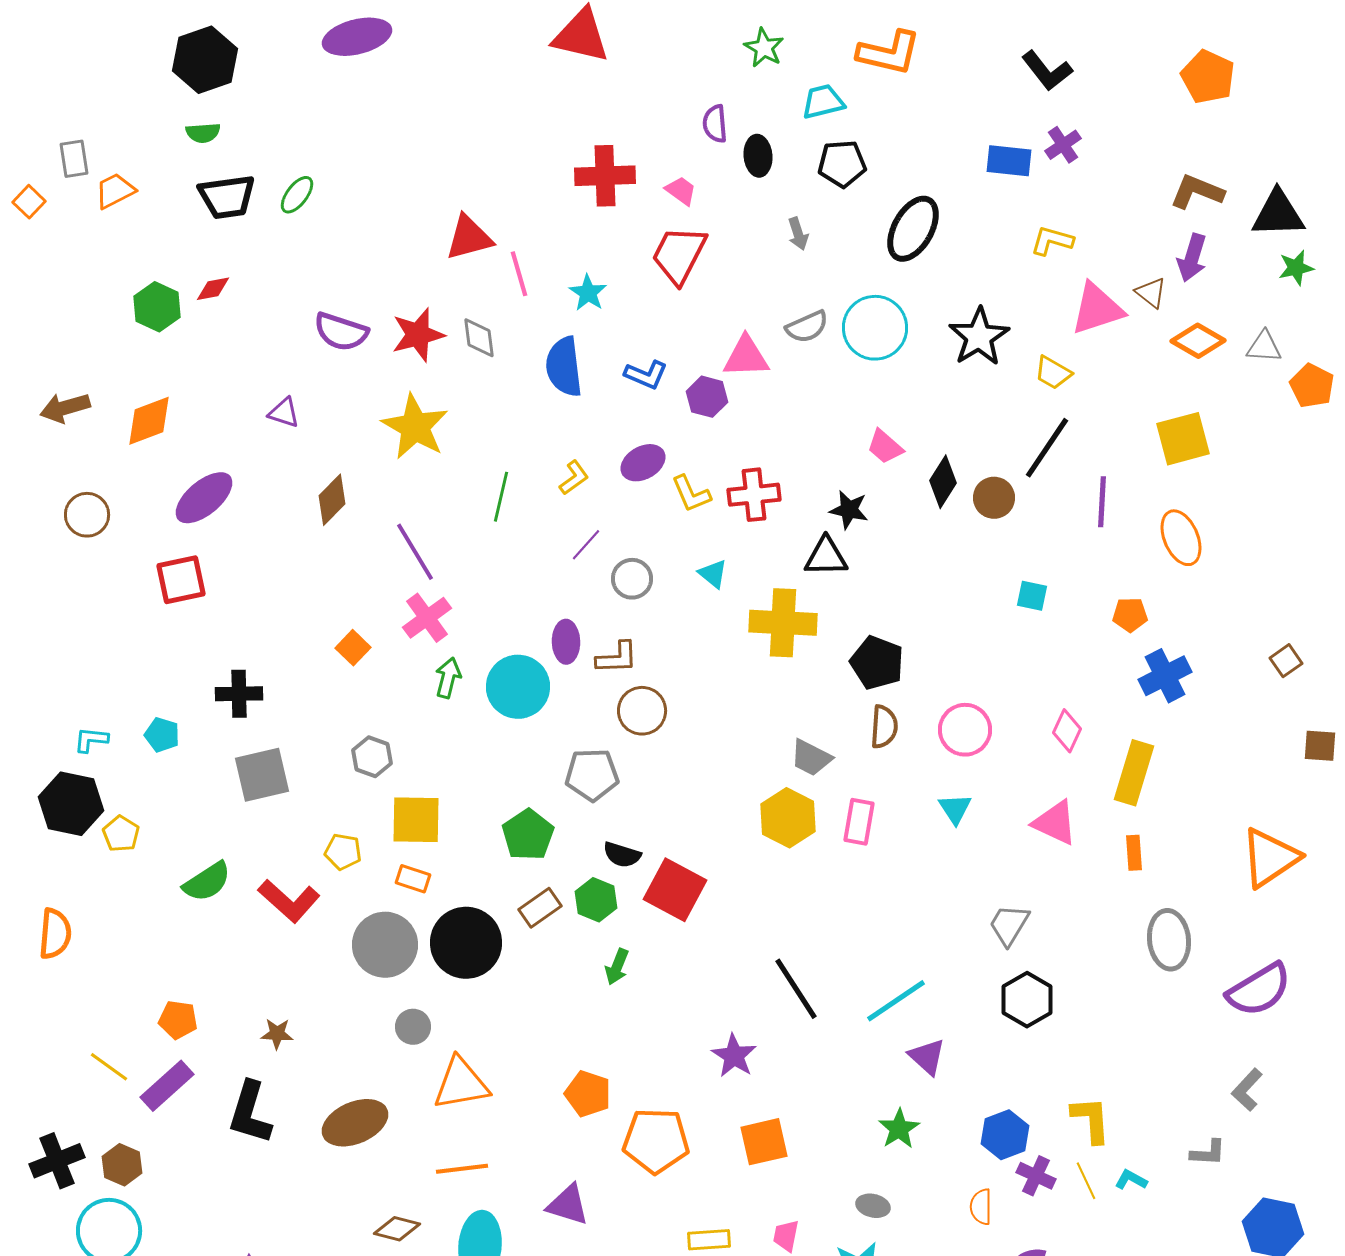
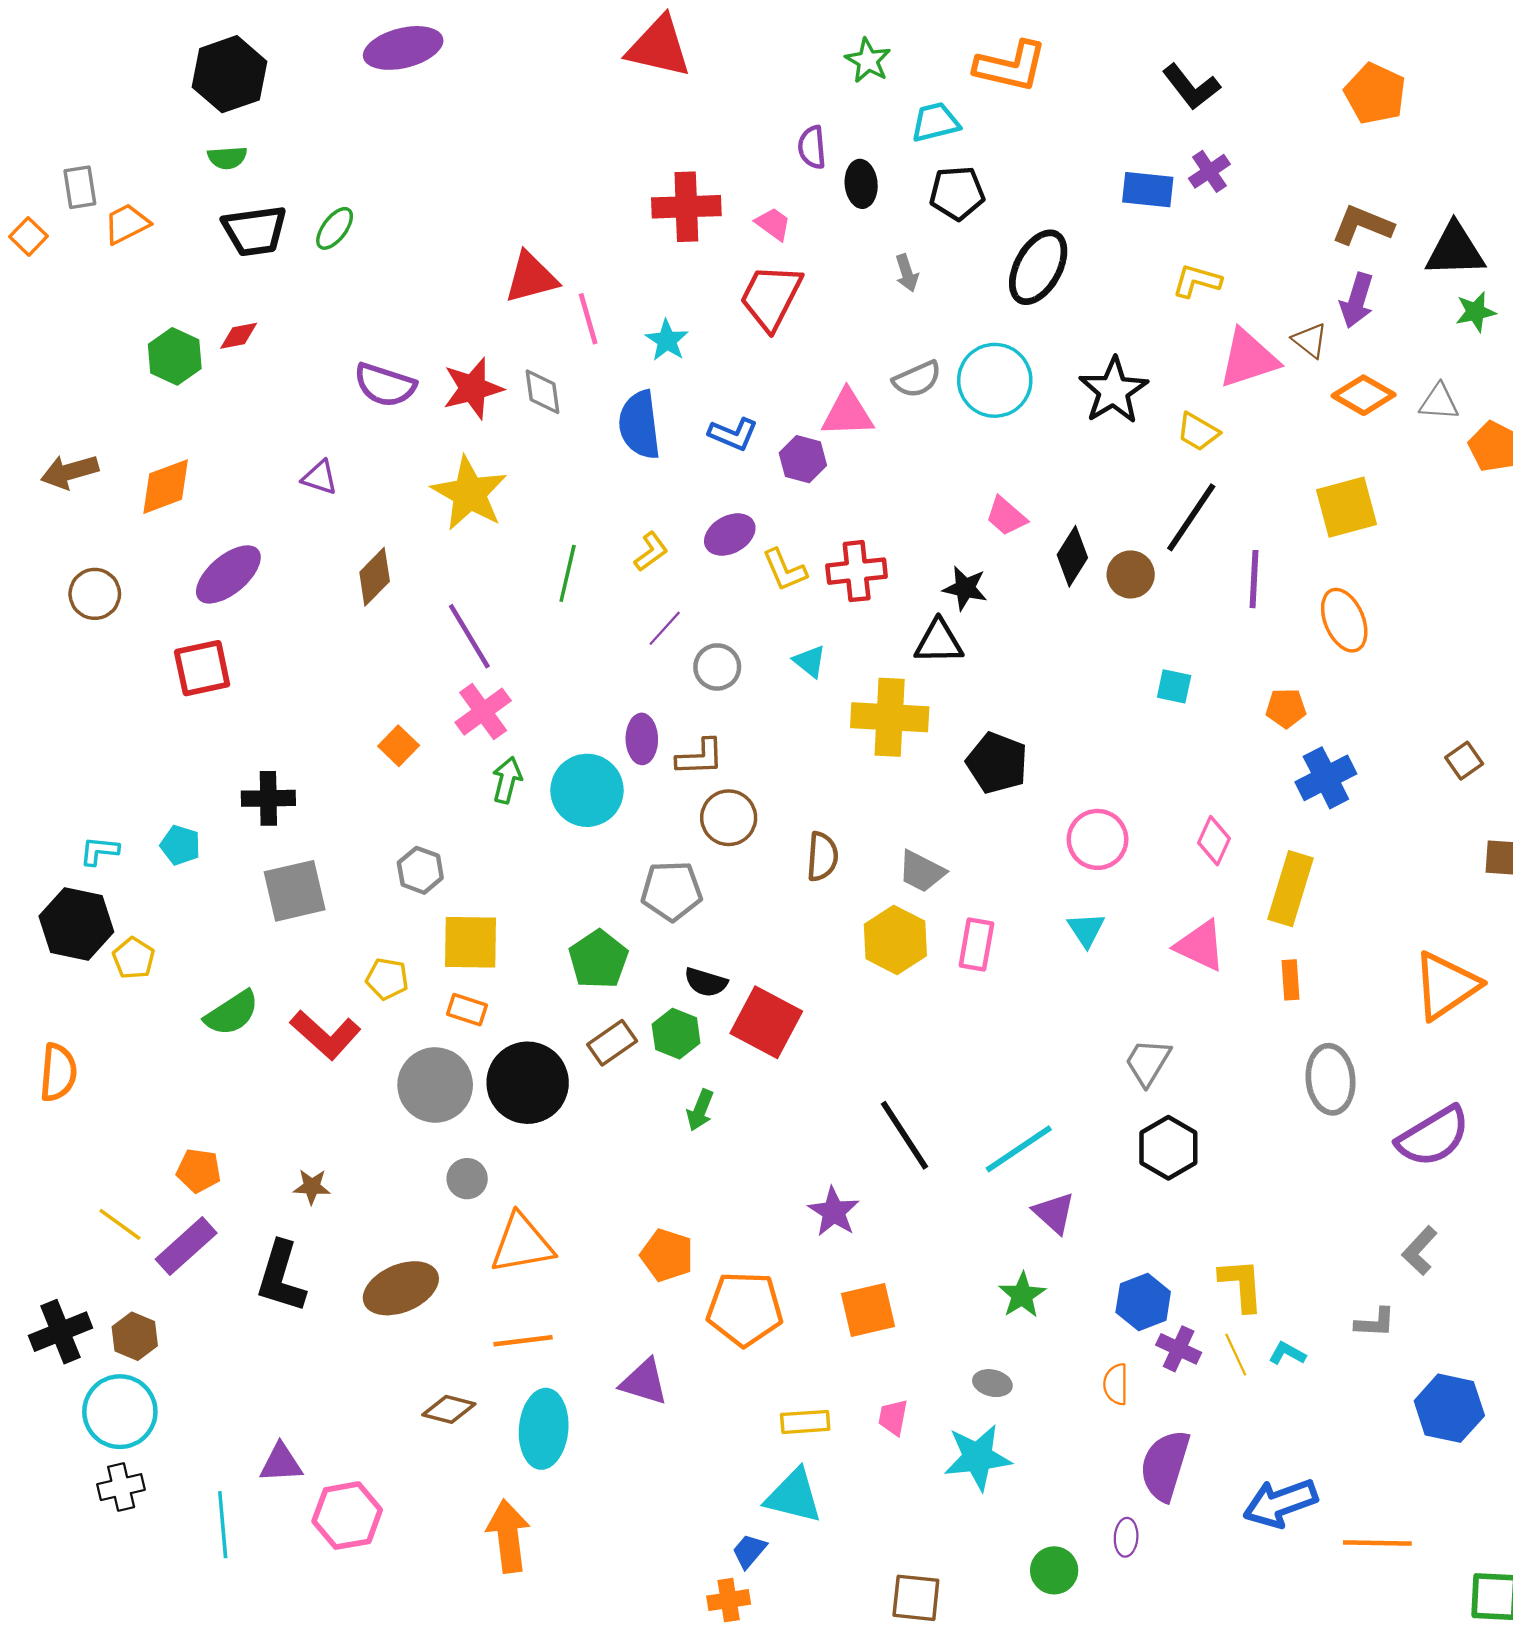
brown semicircle: (884, 727) -> (822, 857), moved

